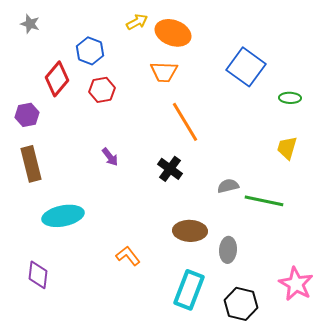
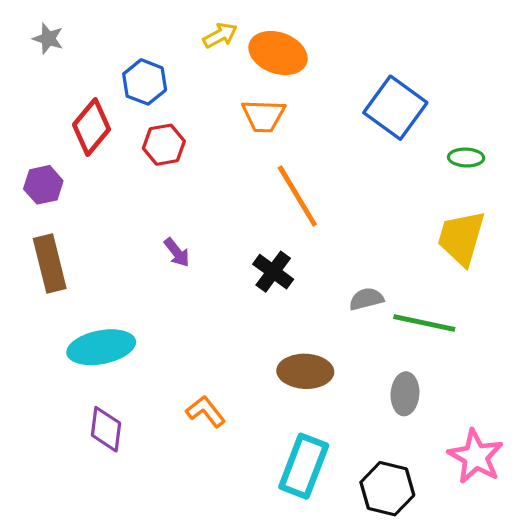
yellow trapezoid: (287, 148) -> (461, 238), size x1.5
gray ellipse: (228, 250) -> (405, 394), moved
purple diamond: (38, 275) -> (106, 429), moved

